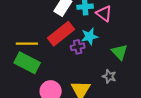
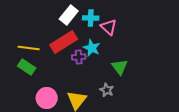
cyan star: (90, 36) -> (92, 48), turned 30
green rectangle: (27, 63) -> (27, 67), size x0.7

